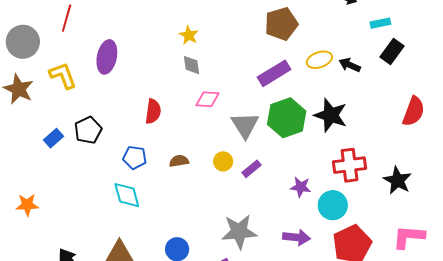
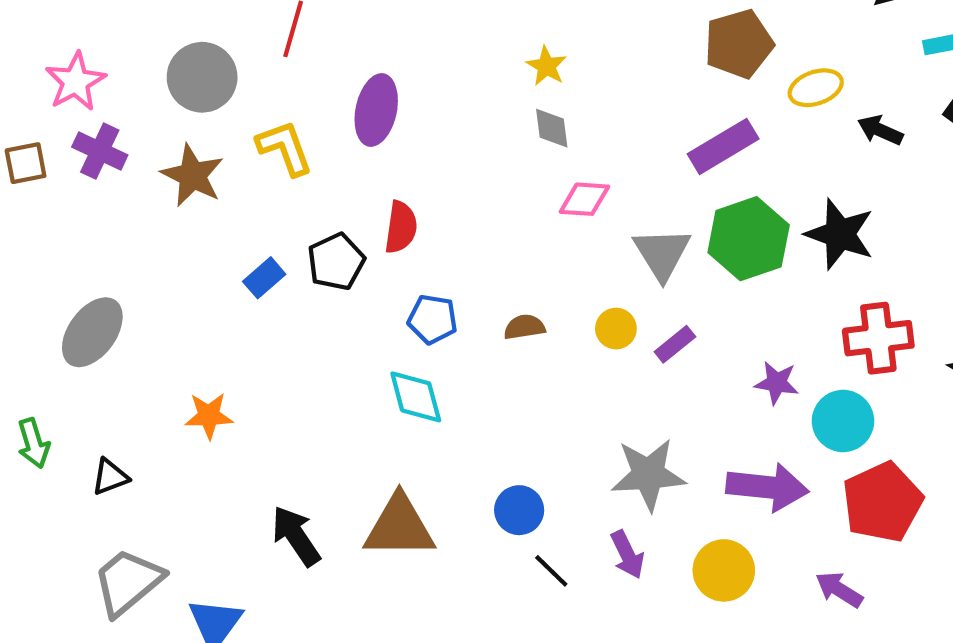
yellow ellipse: (319, 60) -> (816, 88), moved
red semicircle: (153, 111) -> (401, 227), moved
purple arrow: (297, 237) -> (767, 487), size x1.4

